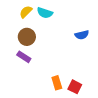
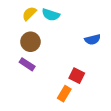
orange rectangle: (57, 83) -> (64, 94), turned 48
red square: (75, 87) -> (77, 76), moved

